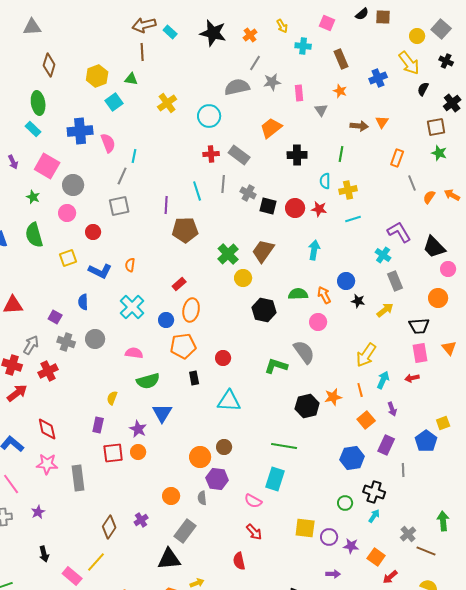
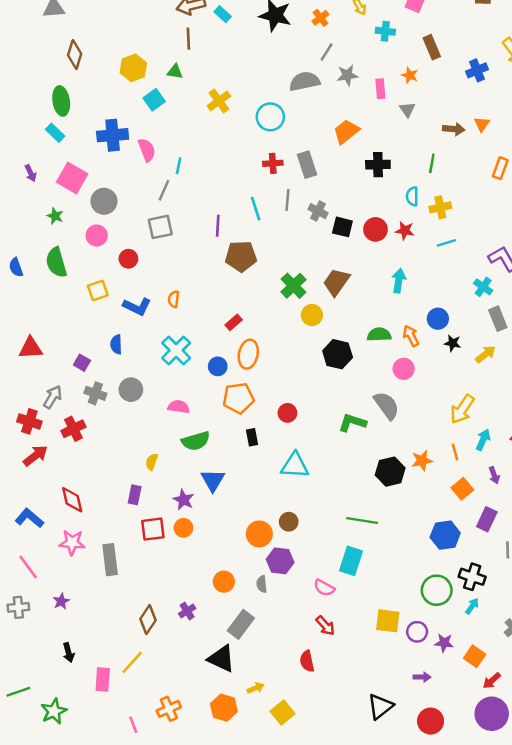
orange star: (340, 91) -> (410, 75), moved
gray rectangle: (239, 155) -> (307, 165), turned 35
green circle: (345, 503) -> (437, 590), size x1.6
black triangle: (169, 559) -> (221, 659), turned 30
pink rectangle: (72, 576) -> (103, 679), turned 54

